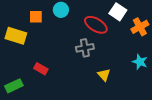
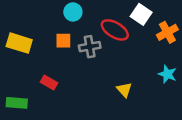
orange square: (36, 17) -> (63, 41), moved
gray cross: (85, 48) -> (90, 47), moved
green rectangle: (14, 86) -> (17, 103), turned 30

